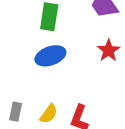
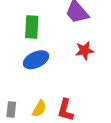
red star: (109, 50) -> (85, 51), turned 30

